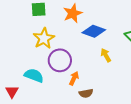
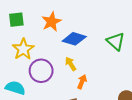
yellow arrow: (106, 55) -> (71, 64), moved
orange arrow: (74, 78) -> (82, 82), moved

